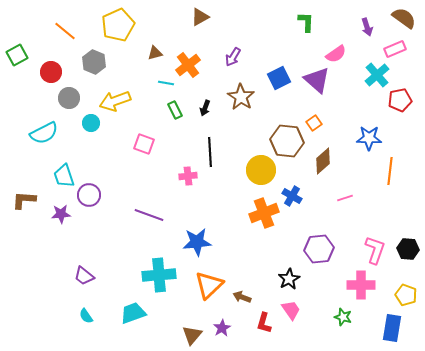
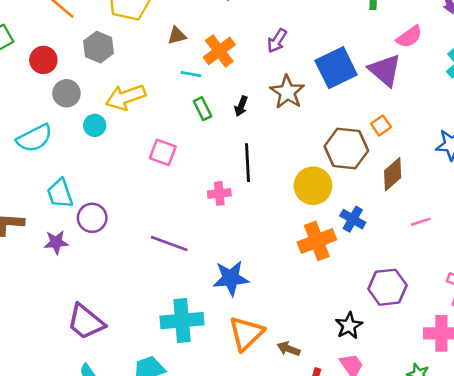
blue square: (279, 78) -> (336, 68), size x1.4
purple trapezoid: (84, 276) -> (86, 322), size x1.5

